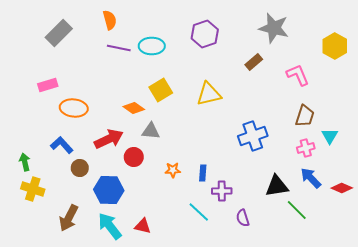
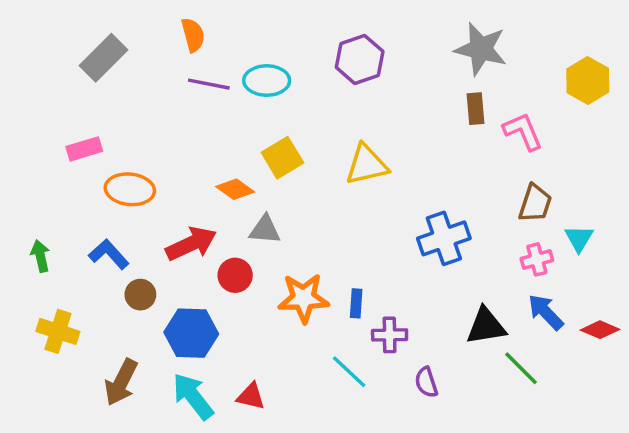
brown rectangle: (254, 62) -> (475, 109), moved, turned -54
green arrow: (25, 162) -> (40, 256), moved
orange star: (173, 170) -> (304, 298), size x1.8

